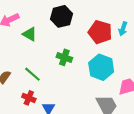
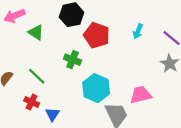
red pentagon: (100, 32) -> (97, 35), moved
cyan hexagon: (101, 67) -> (96, 88), moved

